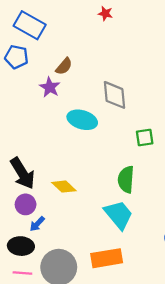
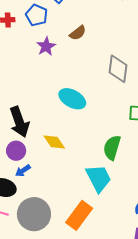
purple star: (50, 87) -> (46, 46), moved
cyan ellipse: (82, 120) -> (72, 99), moved
orange rectangle: (107, 258) -> (79, 215), turned -56

